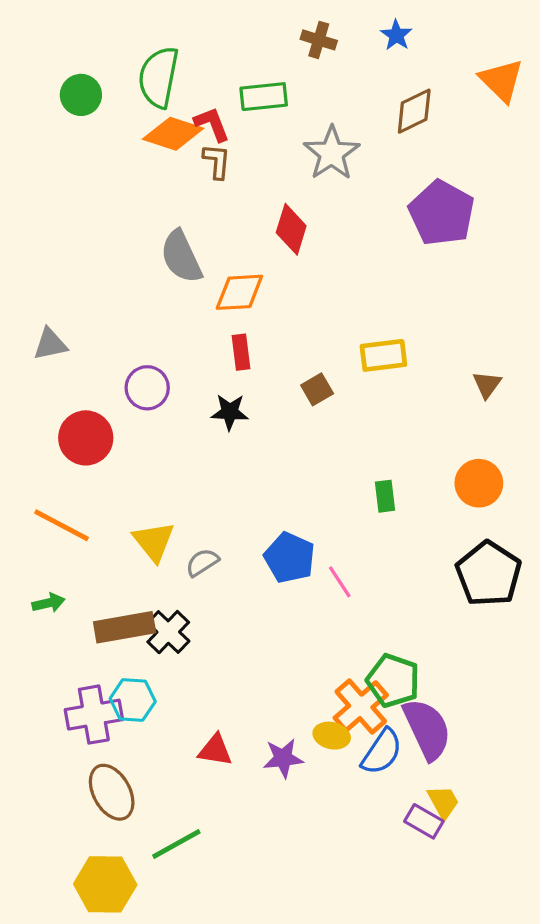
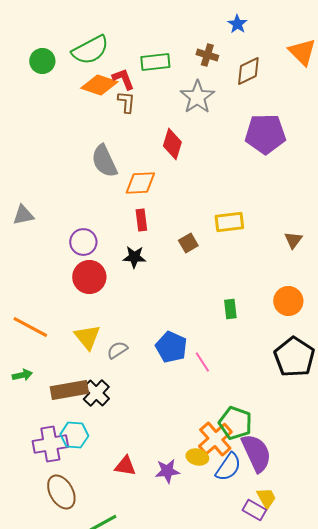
brown cross: (319, 40) -> (207, 55), moved
green semicircle: (159, 77) -> (90, 50), turned -129
purple pentagon: (442, 213) -> (265, 134), turned -30
red circle: (86, 438) -> (89, 277), moved

